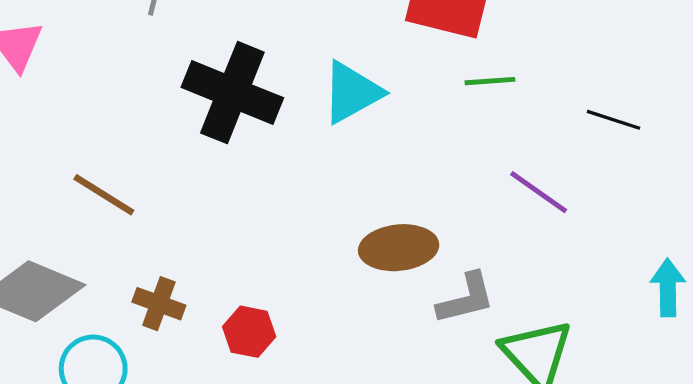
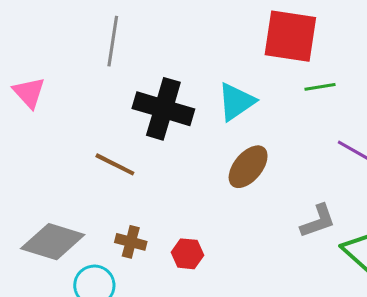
brown line: (104, 195) -> (115, 164), moved
brown ellipse: (399, 248) -> (248, 167), moved, turned -39

